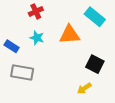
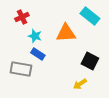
red cross: (36, 11) -> (22, 17), moved
blue rectangle: (12, 46) -> (38, 54), moved

